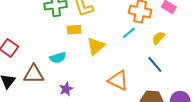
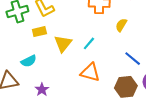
cyan line: (129, 33) -> (89, 43), moved
blue line: (155, 64) -> (133, 59), moved

